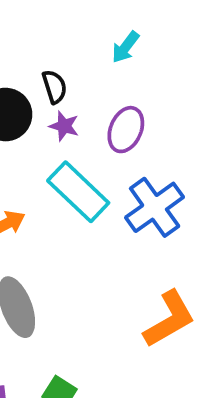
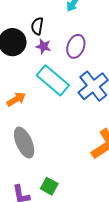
black semicircle: (55, 87) -> (37, 26), turned -150

